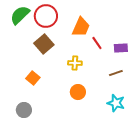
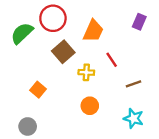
green semicircle: (20, 15) -> (22, 33), moved
red line: (97, 43) -> (112, 60), moved
brown square: (44, 44) -> (63, 52), moved
purple rectangle: (121, 48) -> (139, 22), moved, turned -64

